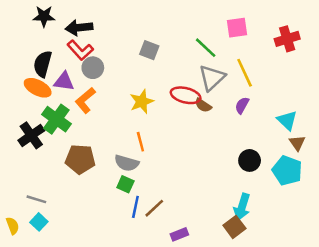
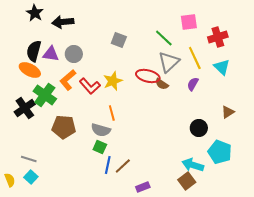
black star: (44, 16) -> (35, 13), turned 30
red cross: (287, 39) -> (218, 37), moved
red L-shape: (80, 50) -> (90, 86), moved
purple triangle: (64, 81) -> (51, 54), moved
cyan triangle: (287, 120) -> (222, 67), moved
brown triangle: (297, 143) -> (228, 112), moved, turned 32
cyan pentagon: (287, 171) -> (220, 152), moved
cyan arrow: (242, 207) -> (193, 165), turned 90

